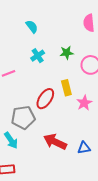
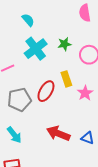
cyan cross: (38, 56) -> (36, 49), size x1.6
gray pentagon: (23, 117) -> (19, 100), moved
blue triangle: (84, 148) -> (88, 138), turned 32

